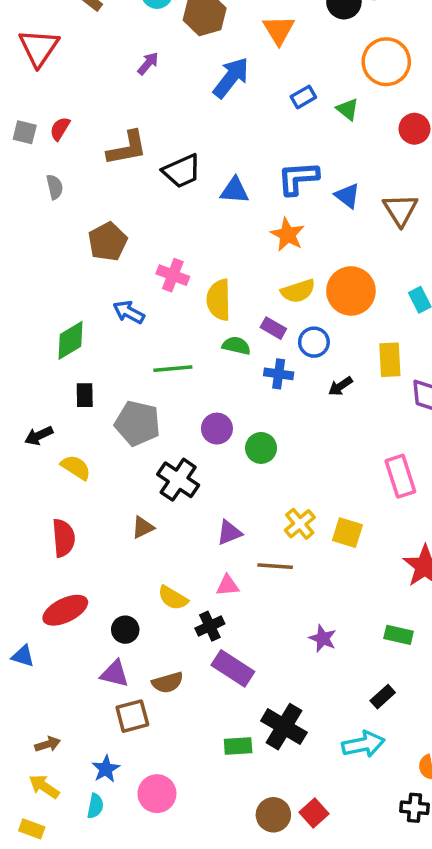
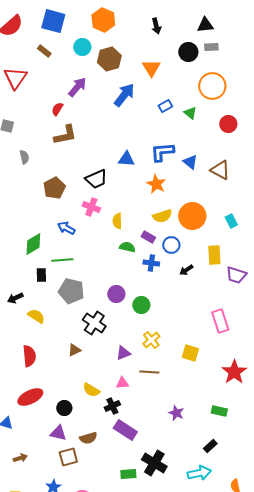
purple arrow: (148, 63) -> (77, 87), size x1.5
red semicircle: (60, 129) -> (57, 109), moved
black trapezoid: (182, 171) -> (96, 179), moved
brown triangle: (400, 210) -> (220, 170), turned -30
yellow semicircle: (219, 300) -> (117, 221), size x0.7
green line: (173, 369) -> (62, 260), moved
yellow cross: (300, 524) -> (151, 340), moved
brown arrow: (48, 744) -> (20, 458), moved

